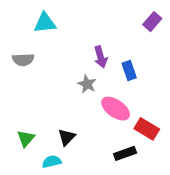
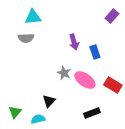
gray semicircle: (23, 60) -> (26, 38), moved
gray star: (87, 84) -> (64, 73), moved
red rectangle: (147, 129) -> (113, 85), moved
green triangle: (26, 138) -> (15, 112), moved

